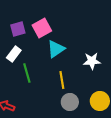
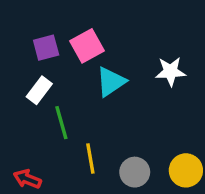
white star: (92, 61) -> (171, 71), moved
yellow line: (62, 80) -> (90, 158), moved

